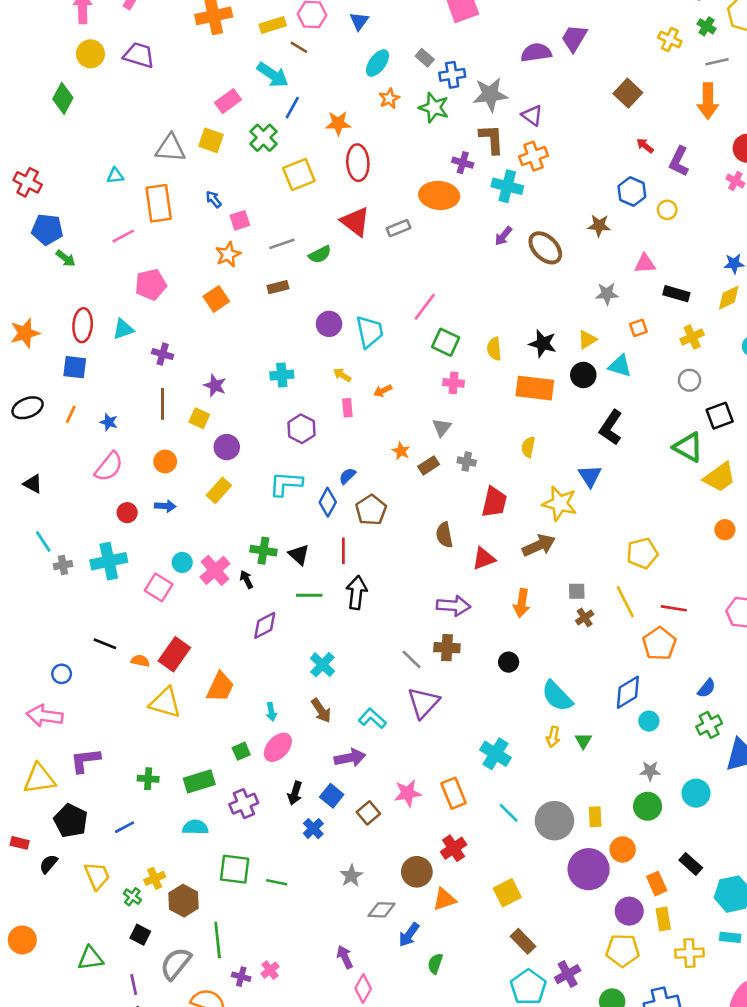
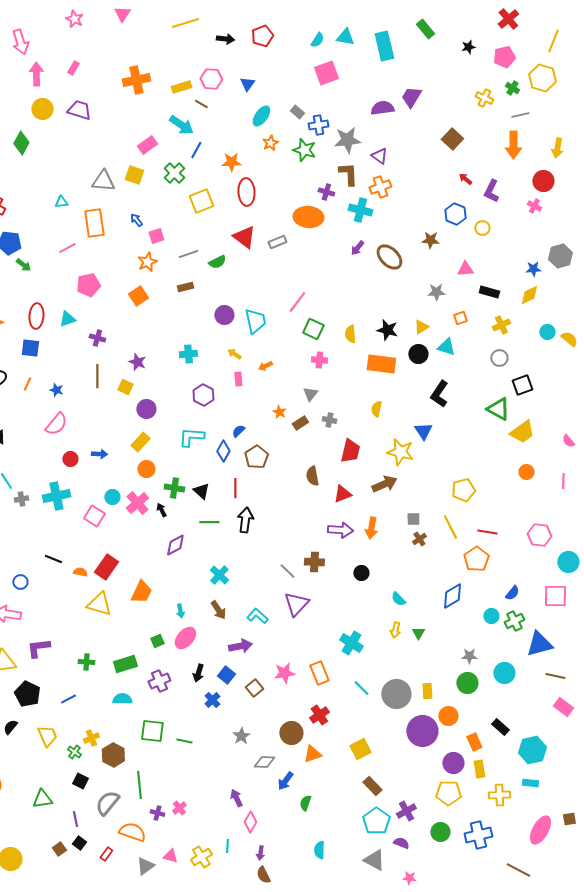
orange circle: (165, 462) -> (146, 469), moved
purple arrow: (454, 606) -> (340, 530), moved
cyan semicircle: (557, 696) -> (398, 599), size x0.6
cyan circle: (649, 721) -> (491, 616), moved

